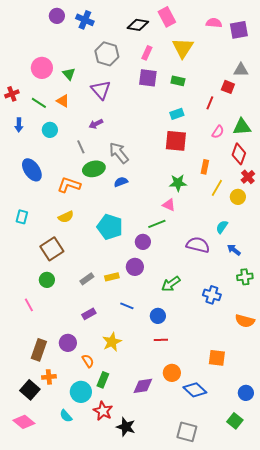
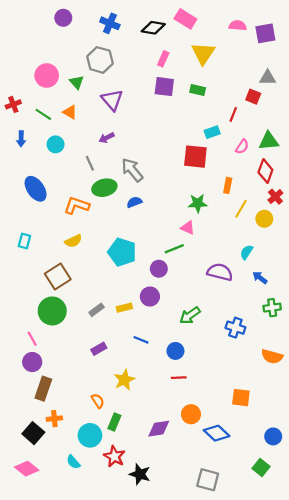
pink rectangle: (167, 17) -> (185, 19), turned -30
blue cross: (85, 20) -> (110, 23), moved
gray hexagon: (107, 54) -> (100, 60), moved
cyan rectangle: (177, 114) -> (212, 132), moved
green circle: (47, 280) -> (52, 311), size x1.6
purple circle: (68, 343) -> (32, 362), moved

